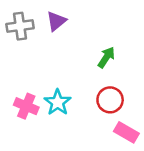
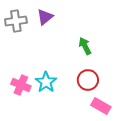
green arrow: (106, 57) -> (85, 46), turned -60

